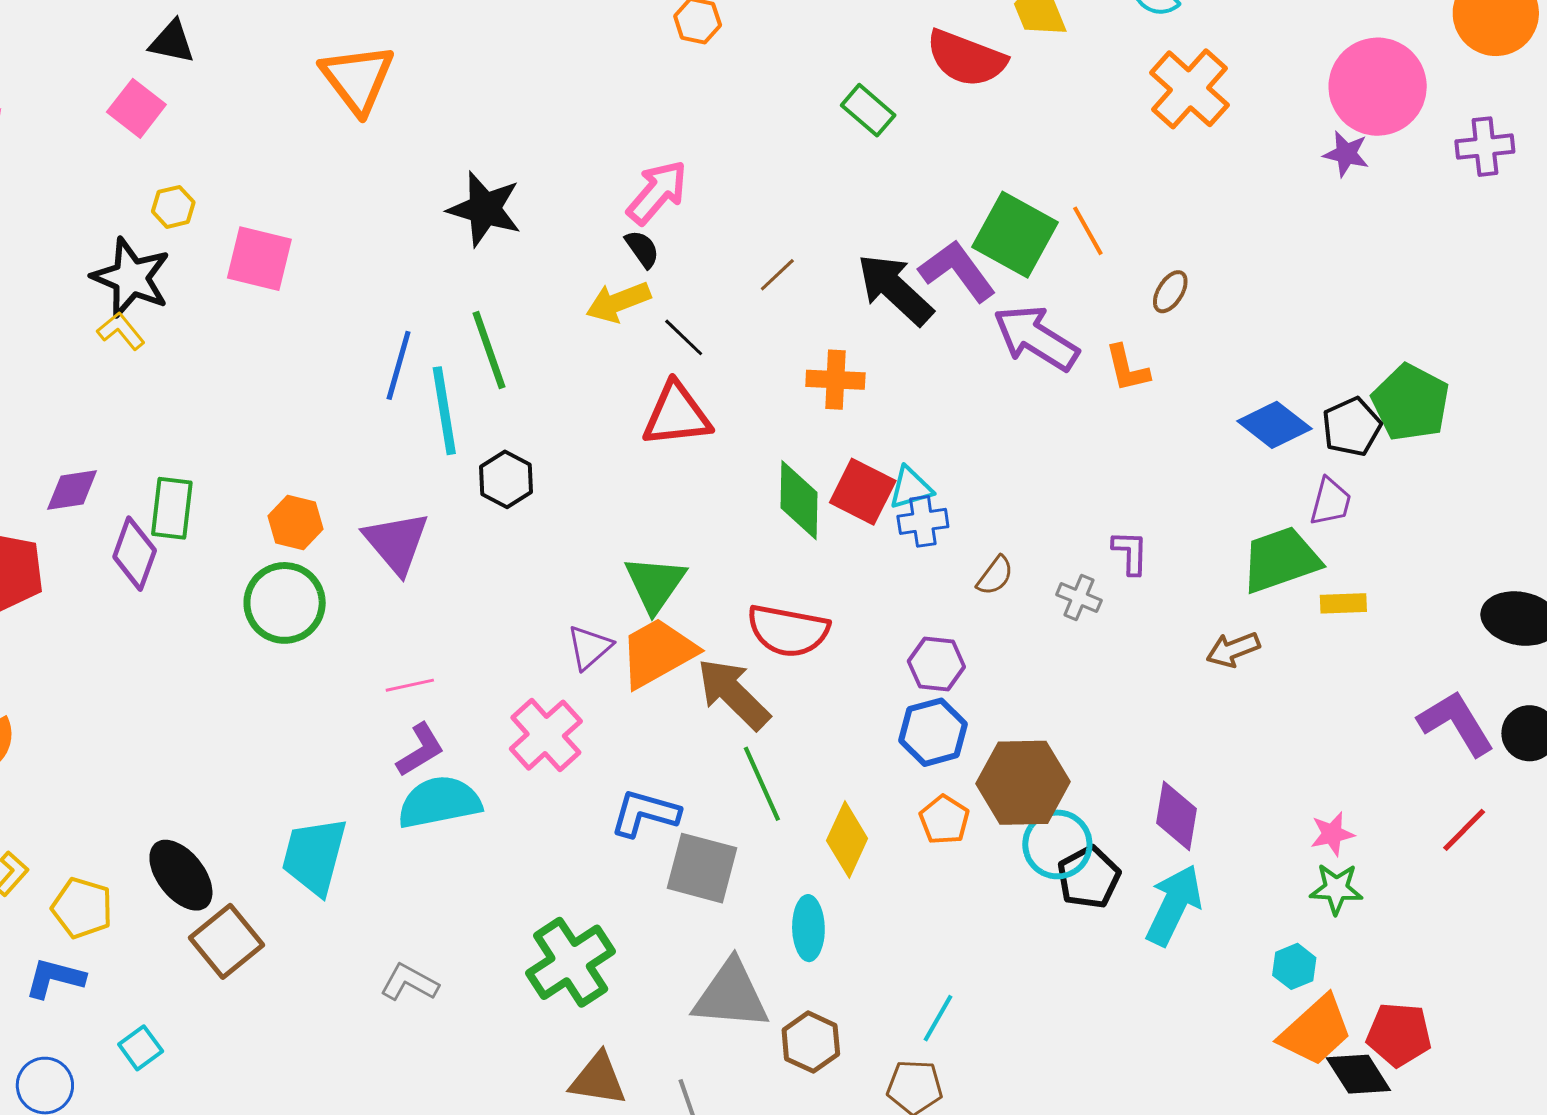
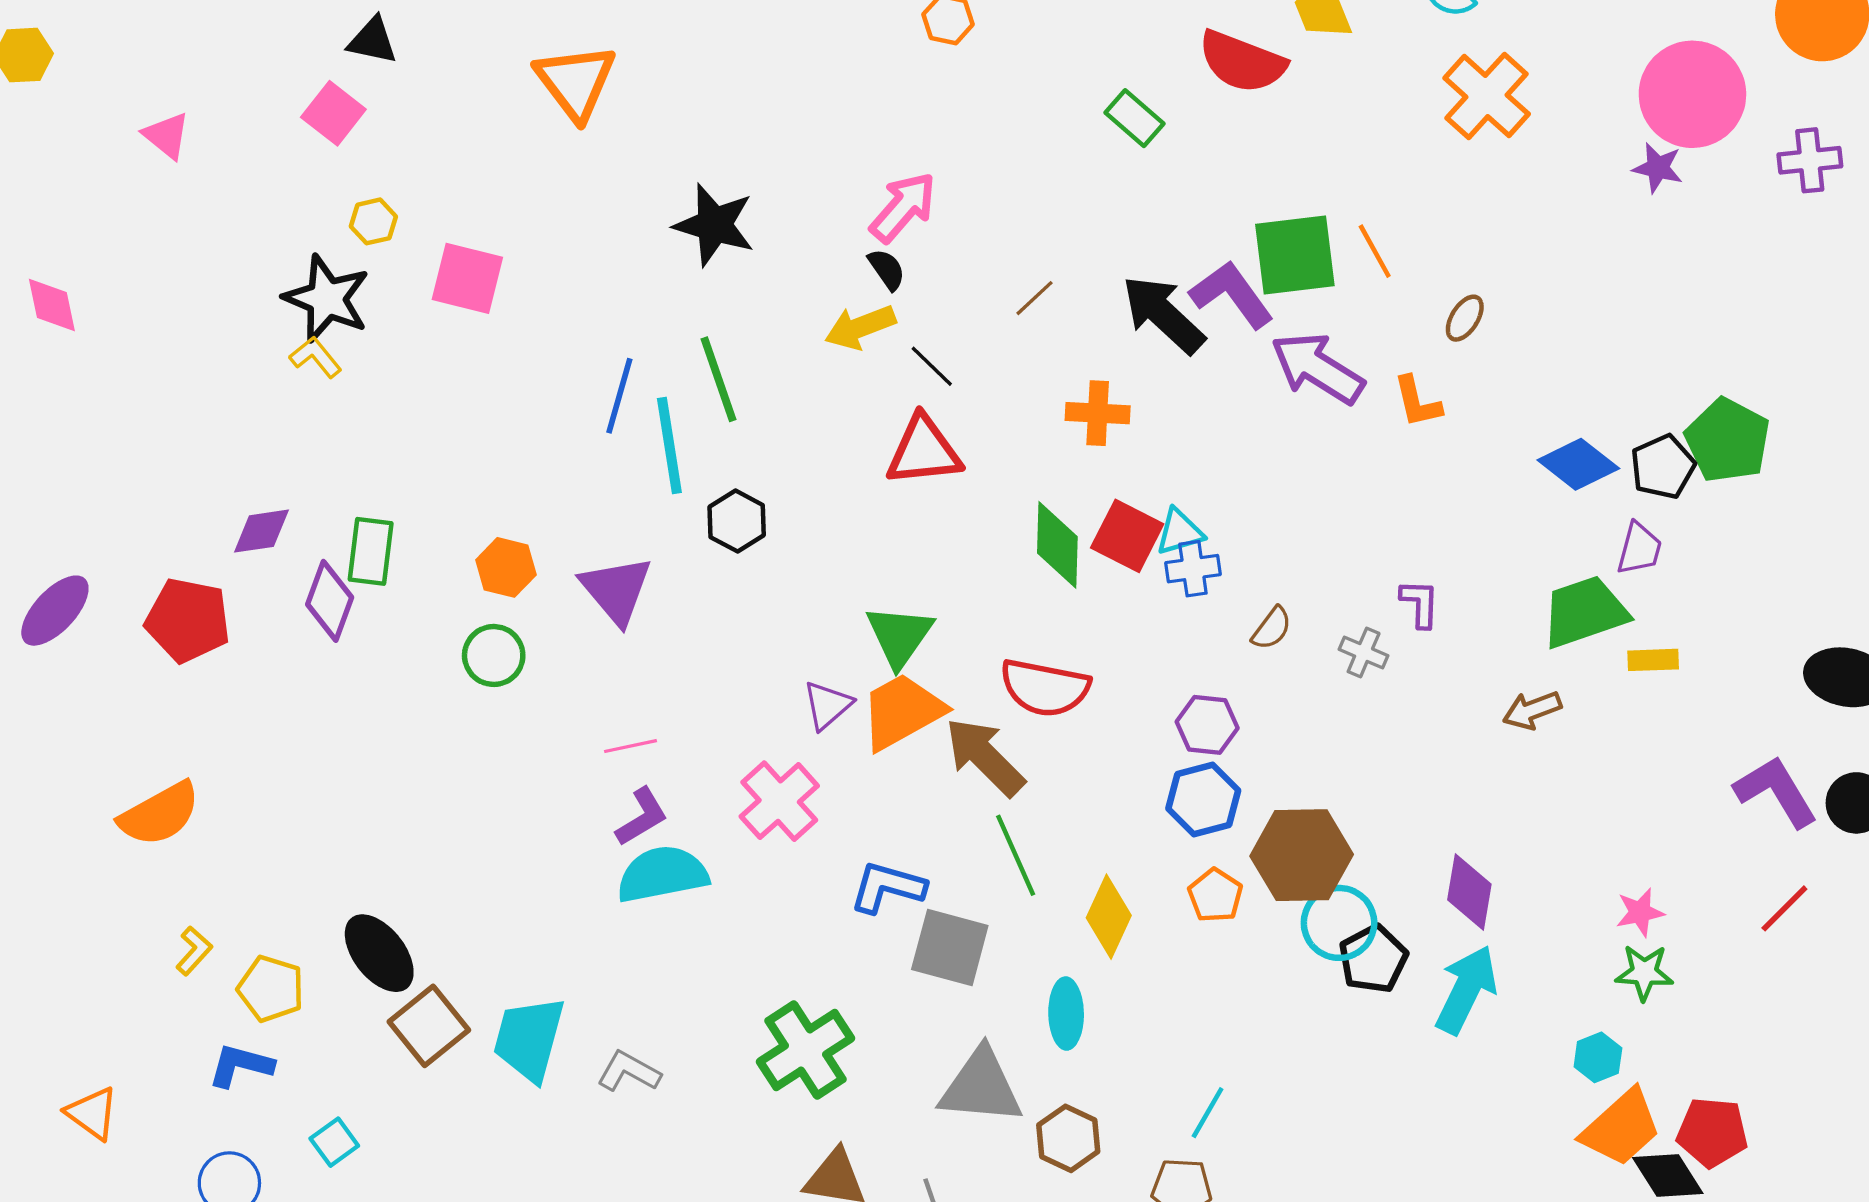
green square: (1015, 235) -> (1295, 255), turned -36
green circle: (285, 603) -> (494, 655), size x0.7
cyan trapezoid: (314, 856) -> (529, 1039), moved

